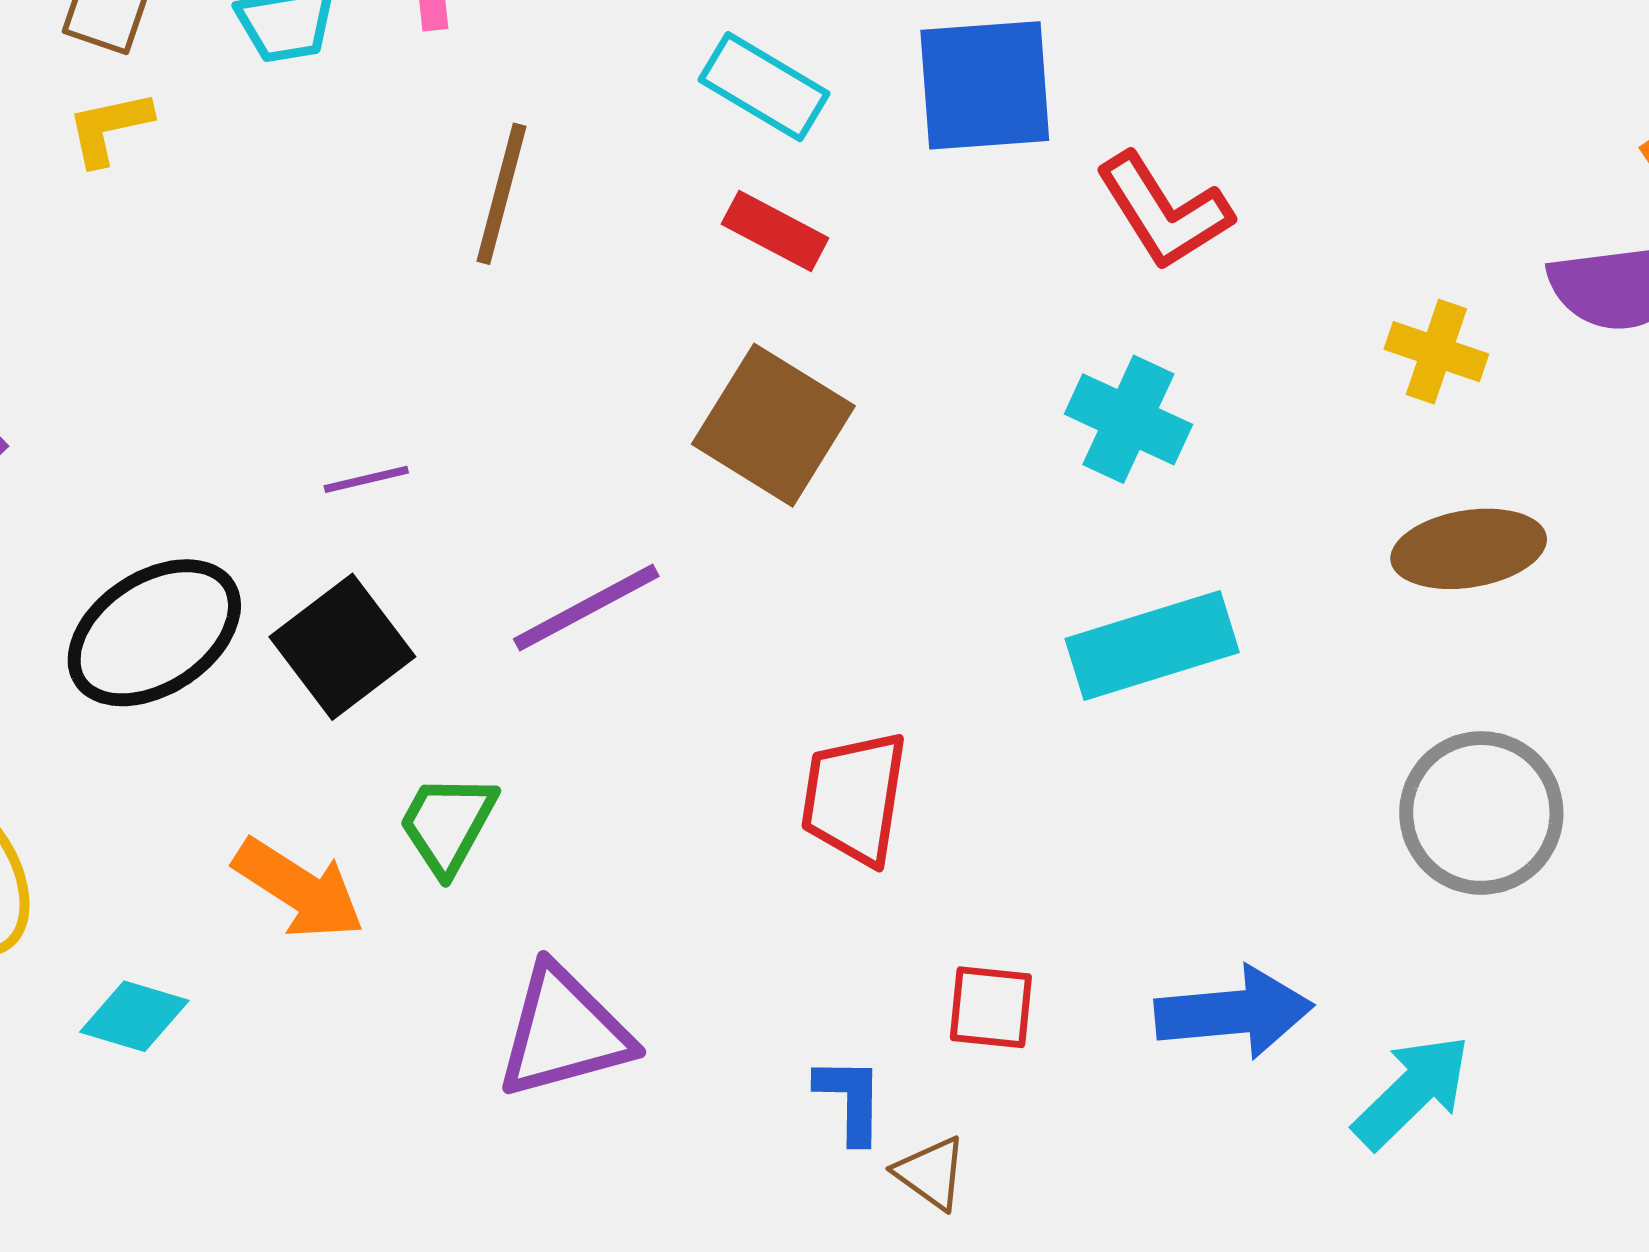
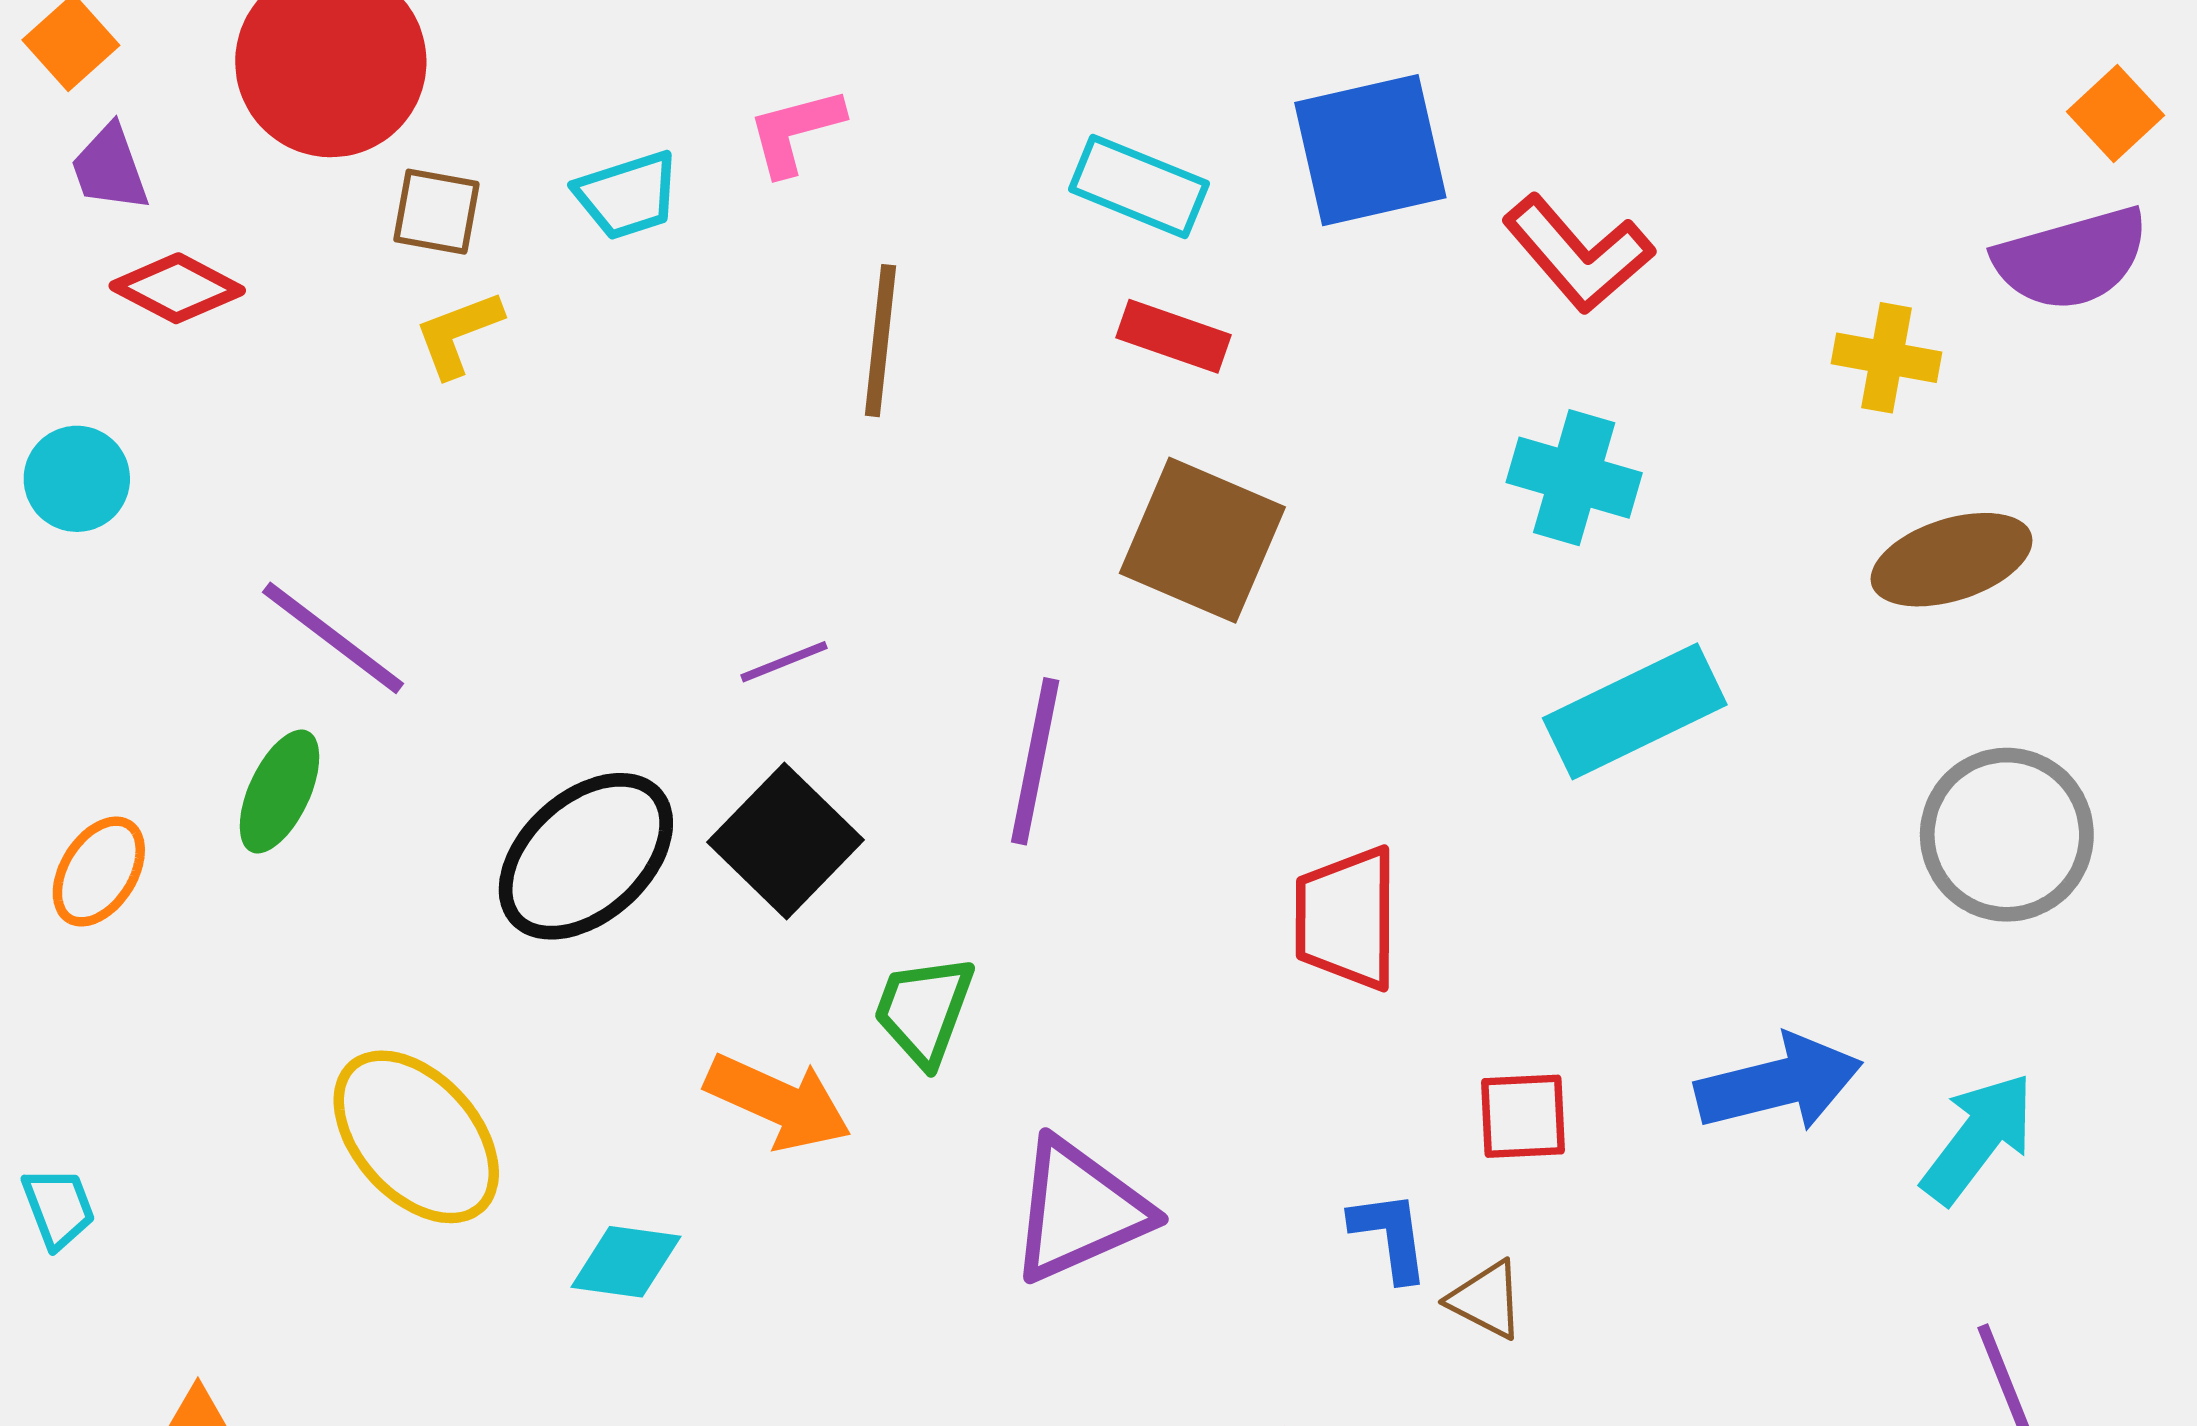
purple line: (586, 608) -> (1035, 761), turned -42

